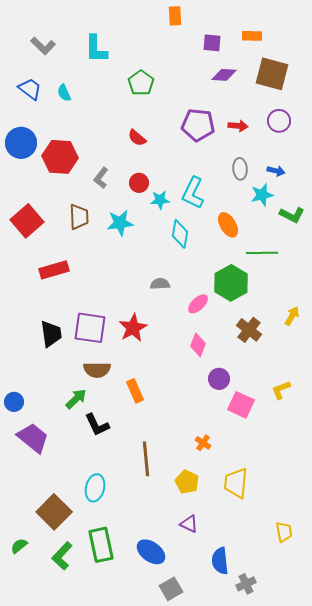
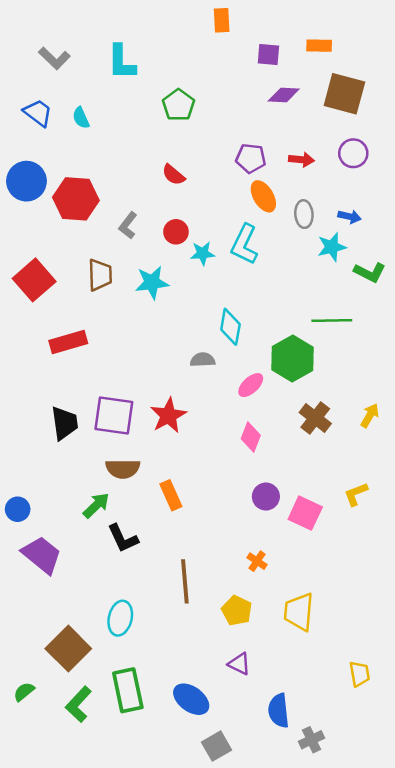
purple pentagon: (198, 125) -> (251, 158), size x0.7
orange ellipse: (228, 225) -> (263, 196), moved
cyan diamond: (180, 234) -> (230, 327), moved
yellow arrow: (292, 316) -> (370, 415), moved
purple circle: (219, 379) -> (266, 497), moved

